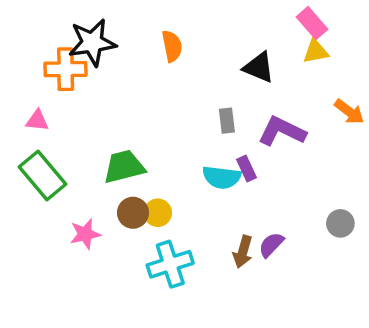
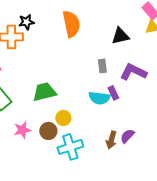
black star: (92, 43) -> (26, 22), size x0.6
orange semicircle: (172, 46) -> (71, 24), size x1.5
black triangle: (259, 67) -> (120, 36), turned -36
brown circle: (133, 213) -> (48, 131), moved

